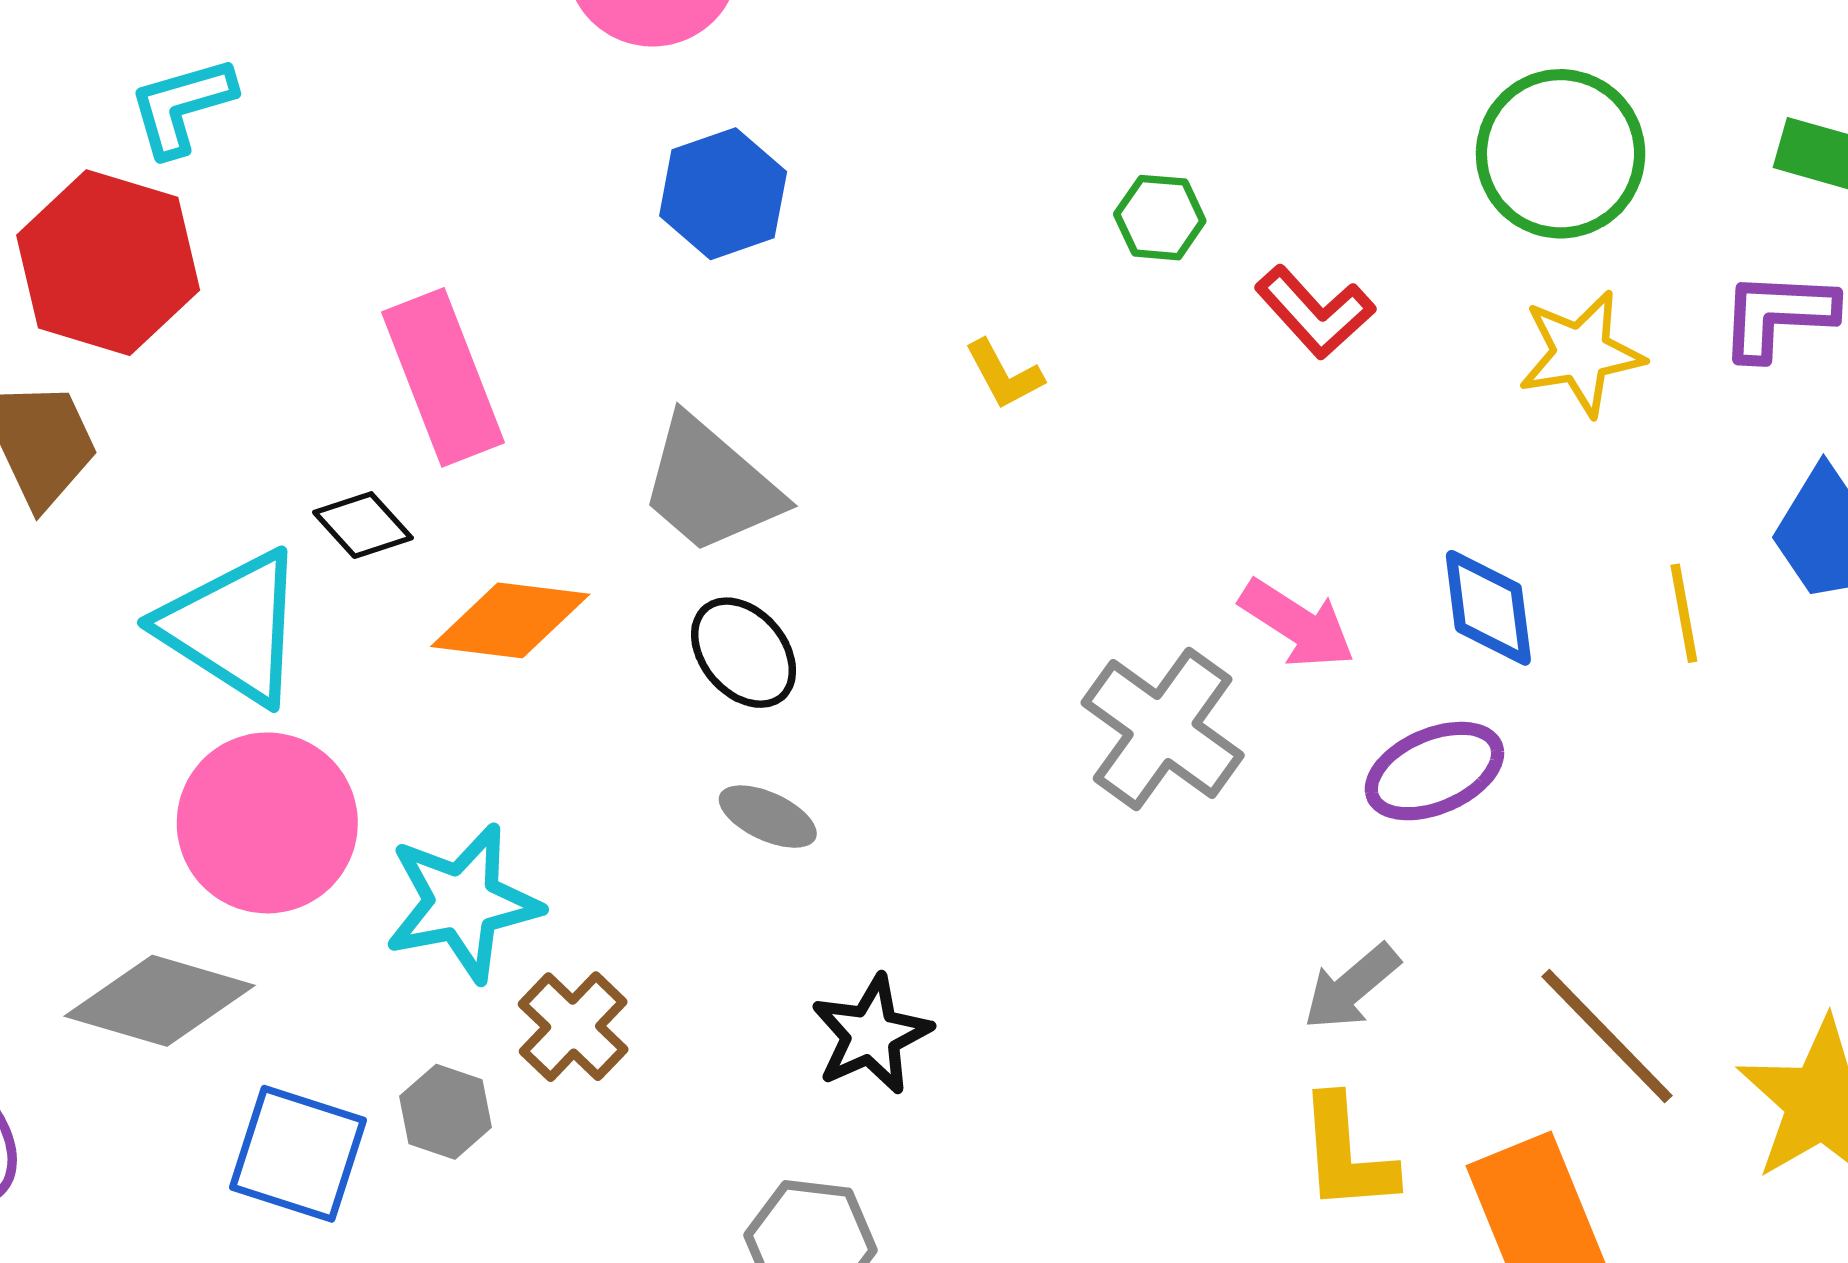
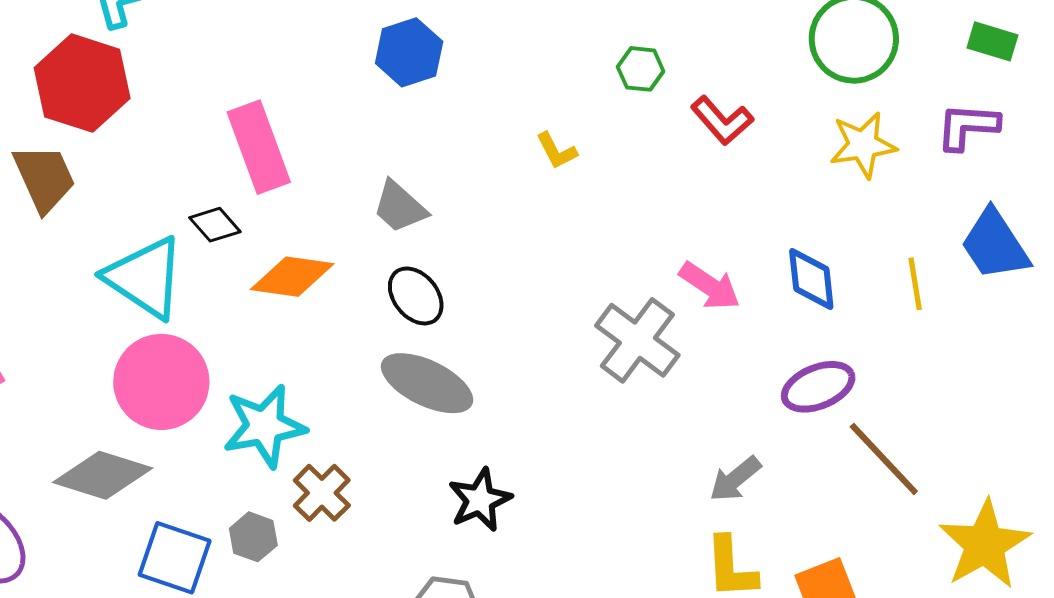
gray trapezoid: (710, 485) -> (400, 207), size x0.7
purple ellipse: (1434, 771) -> (818, 387), moved
gray ellipse: (768, 817) -> (427, 383), size x1.8
brown line: (1607, 1036) -> (884, 459), moved

